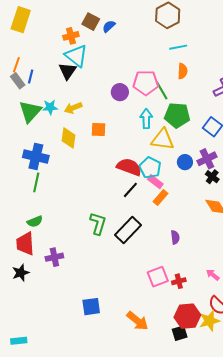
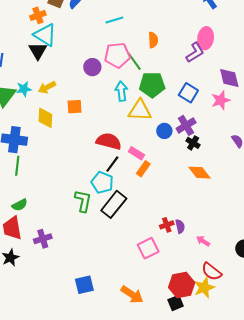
cyan line: (178, 47) -> (114, 20), moved
cyan pentagon: (150, 168) -> (102, 182), moved
purple semicircle: (175, 237) -> (180, 226), moved
red cross: (179, 281) -> (167, 225), moved

